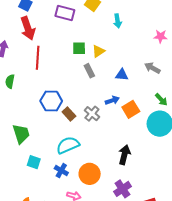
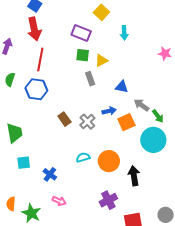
purple rectangle: (65, 13) -> (81, 33), moved
gray arrow: (152, 68) -> (142, 105), moved
blue hexagon: (51, 101) -> (36, 89), moved
cyan semicircle: (68, 145) -> (83, 157), moved, size x0.6
black arrow: (124, 155) -> (134, 176), moved, turned -30
cyan square: (34, 162) -> (24, 163), turned -32
orange circle: (90, 174) -> (109, 161), moved

